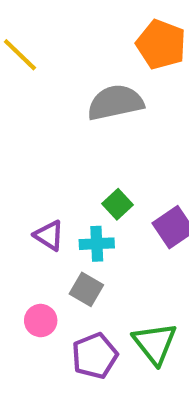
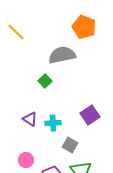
green square: (117, 204) -> (45, 81), moved
gray square: (86, 289) -> (70, 145), moved

